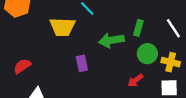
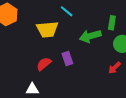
red semicircle: (22, 66) -> (44, 64), moved

